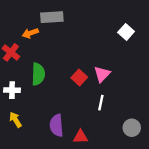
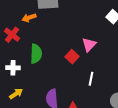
pink triangle: (102, 74) -> (89, 45), moved
yellow arrow: (15, 120) -> (16, 94), turned 88

